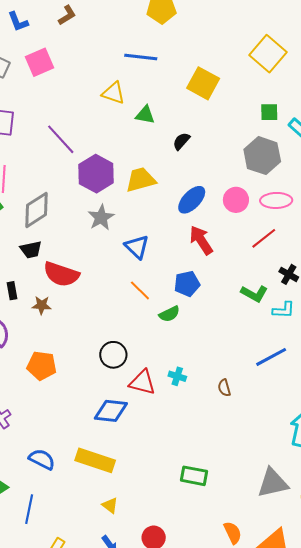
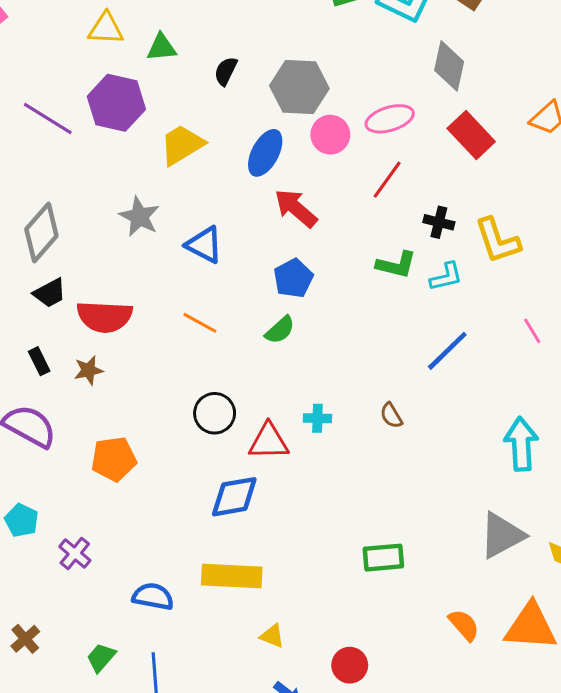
gray hexagon: (262, 156) -> (299, 87), moved
purple hexagon: (96, 174) -> (116, 103), moved
orange line: (140, 290) -> (200, 323), moved

